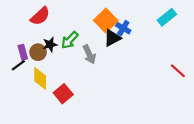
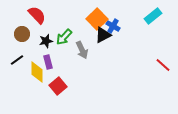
red semicircle: (40, 16) -> (37, 15), turned -90
purple rectangle: (23, 52) -> (48, 62), moved
brown circle: (38, 52) -> (22, 34), moved

